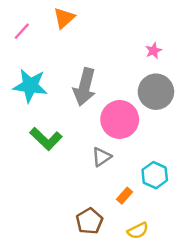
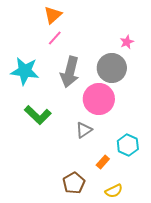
pink line: (22, 31) -> (55, 38), moved
gray circle: (156, 92) -> (112, 68), moved

